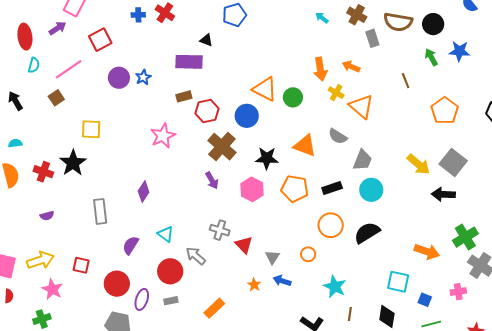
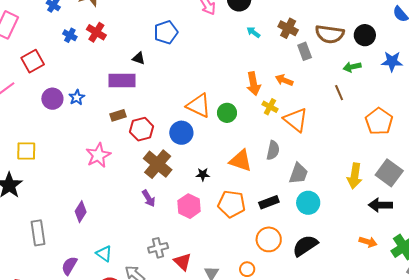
blue cross: (138, 15) -> (70, 35), turned 32
green arrow: (431, 57) -> (352, 67), moved, turned -72
gray semicircle: (338, 136) -> (273, 150), turned -108
black star: (267, 158) -> (203, 174), size x0.6
yellow arrow: (418, 164) -> (355, 176), turned 60
gray cross: (220, 230) -> (158, 248), turned -30
orange arrow: (427, 252) -> (368, 242), moved, size x0.7

